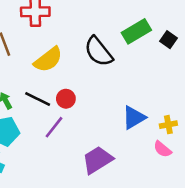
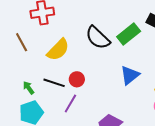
green rectangle: (136, 31) -> (129, 34), moved
blue triangle: (134, 118) -> (130, 75), moved

